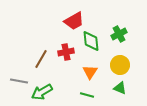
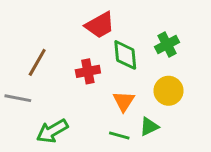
brown line: (41, 59) -> (37, 62), moved
gray line: (19, 81) -> (18, 98), moved
green triangle: (120, 88) -> (149, 127), moved, turned -48

